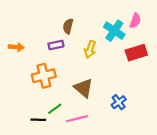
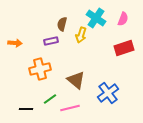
cyan cross: (114, 31) -> (96, 18), moved
yellow arrow: (90, 49) -> (81, 35), moved
blue cross: (119, 102) -> (108, 93), size x1.5
black line: (38, 120) -> (26, 109), moved

